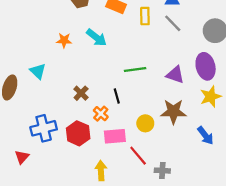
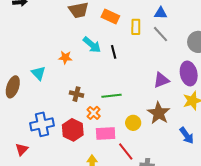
orange star: (64, 40) -> (65, 57), moved
green line: (135, 70) -> (111, 96), moved
purple triangle: (175, 75) -> (161, 80), turned -42
brown cross: (81, 93) -> (77, 94), turned -32
black line: (117, 96) -> (114, 52), moved
brown star: (173, 112) -> (159, 113), turned 30

